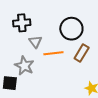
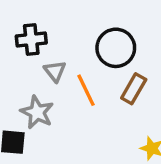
orange line: (53, 53) -> (86, 90), turned 72

